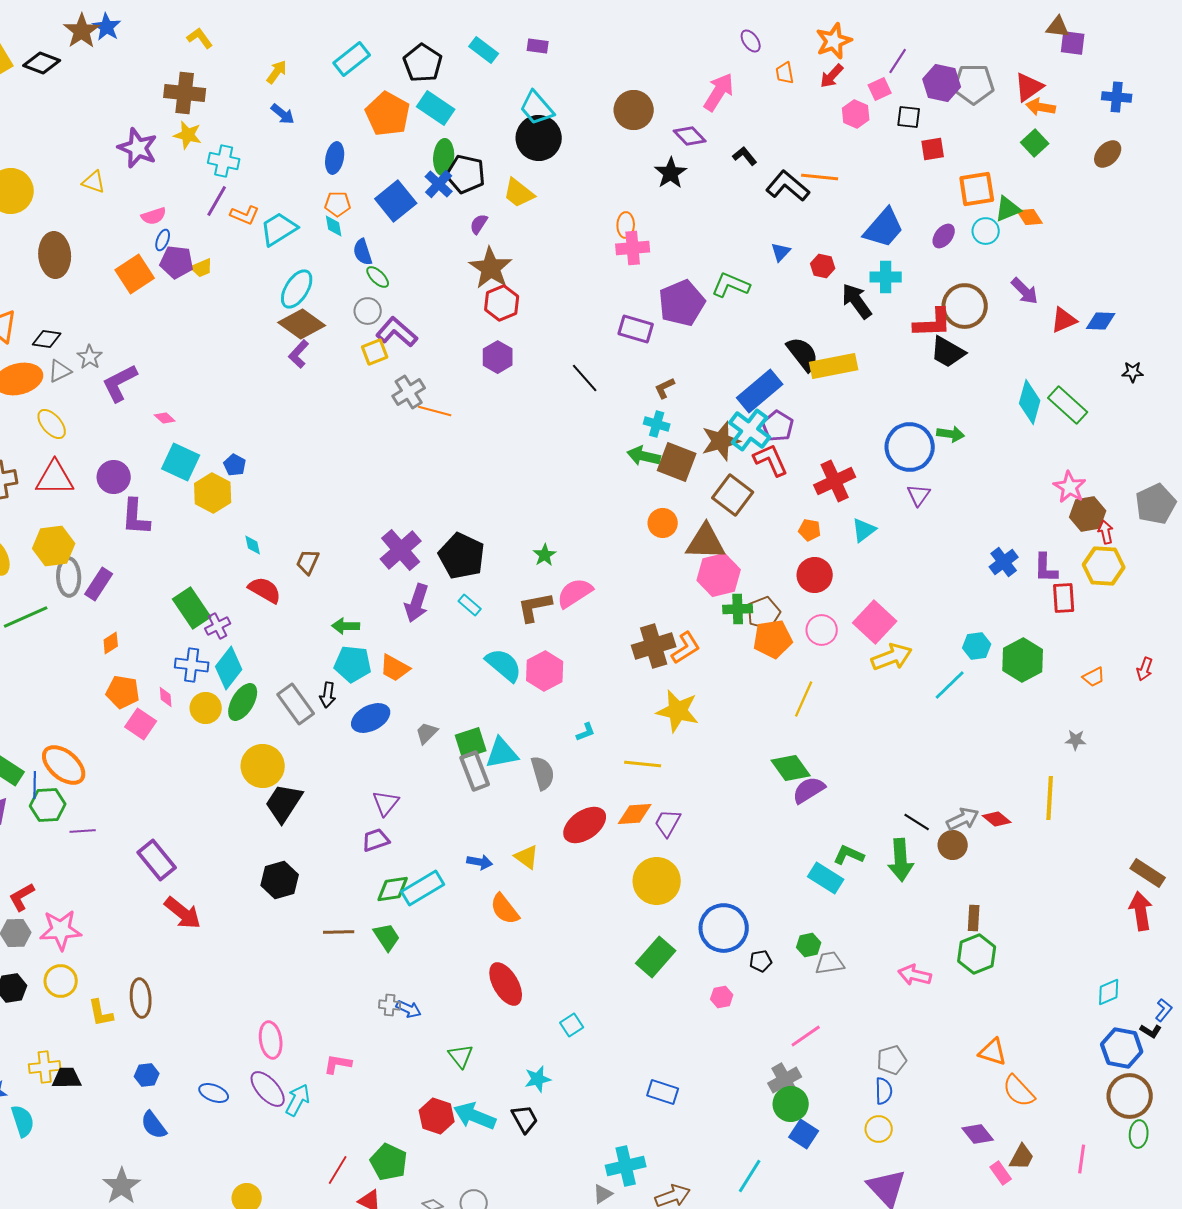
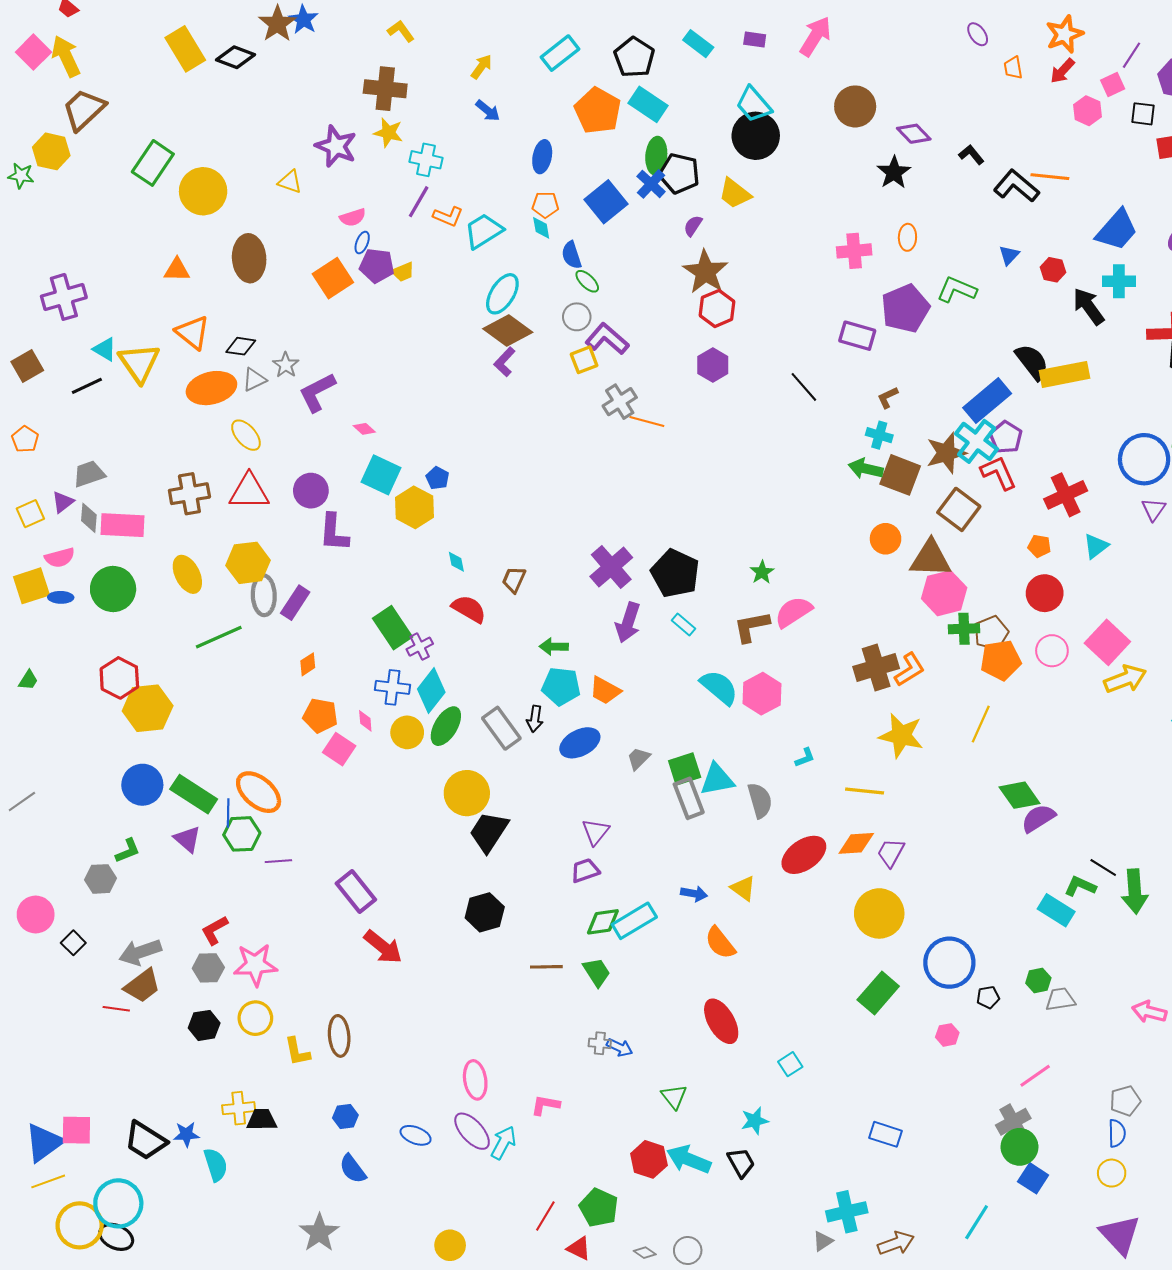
pink arrow: (719, 92) -> (815, 36), moved
orange ellipse: (626, 225) -> (907, 237), moved
yellow line: (804, 699) -> (981, 724), moved
black line: (917, 822) -> (1103, 867), moved

